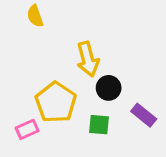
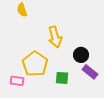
black circle: (109, 88) -> (81, 55), moved
pink rectangle: (27, 129) -> (17, 81), turned 32

